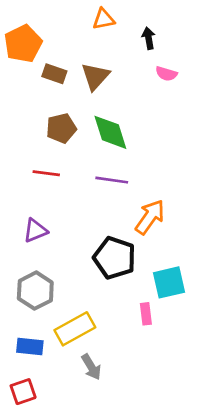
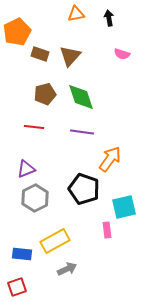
black arrow: (149, 38) -> (109, 18), moved
gray hexagon: (35, 291) -> (35, 198), moved
gray arrow: (91, 367) -> (67, 269), turned -84

